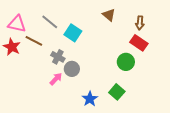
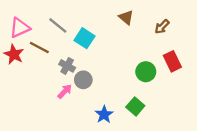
brown arrow: (140, 23) -> (162, 27), turned 40
pink triangle: (17, 24) -> (20, 28), turned -36
red rectangle: (139, 43) -> (172, 61), moved, turned 30

